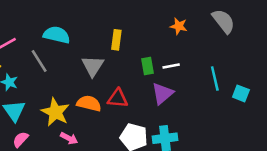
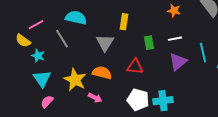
white line: (171, 66) -> (175, 39), moved
purple triangle: (162, 93) -> (178, 62), moved
red triangle: (118, 98) -> (135, 67), moved
pink arrow: (69, 138) -> (95, 98), moved

